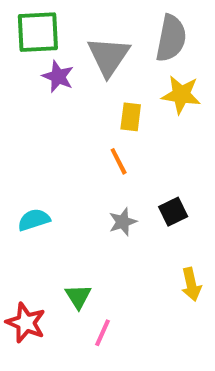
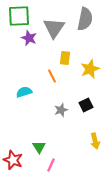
yellow star: (181, 95) -> (90, 69), moved, turned -30
orange line: (119, 161) -> (52, 76), moved
cyan semicircle: (34, 220) -> (24, 92), moved

